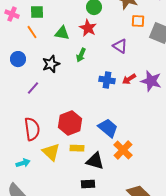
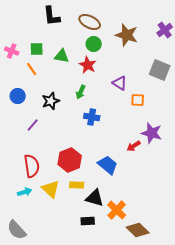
orange square: (138, 21) -> (138, 100), moved
green triangle: (62, 33) -> (62, 56), moved
red arrow: (129, 79) -> (134, 146), moved
blue cross: (107, 80) -> (92, 117), moved
purple star: (151, 81) -> (152, 133), moved
orange cross: (123, 150) -> (117, 210), moved
cyan arrow: (23, 163) -> (25, 192), moved

